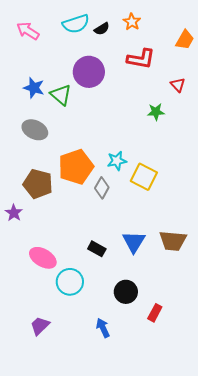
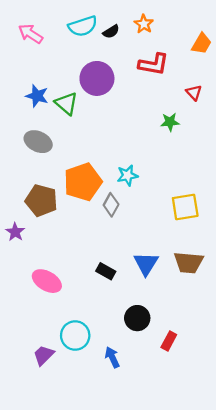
yellow square: (144, 177) -> (185, 207), moved, turned -36
cyan circle: (70, 282) -> (75, 336), moved

